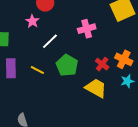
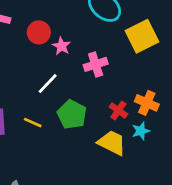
pink star: (32, 21) -> (61, 46), moved
cyan star: (127, 81) -> (141, 131), moved

